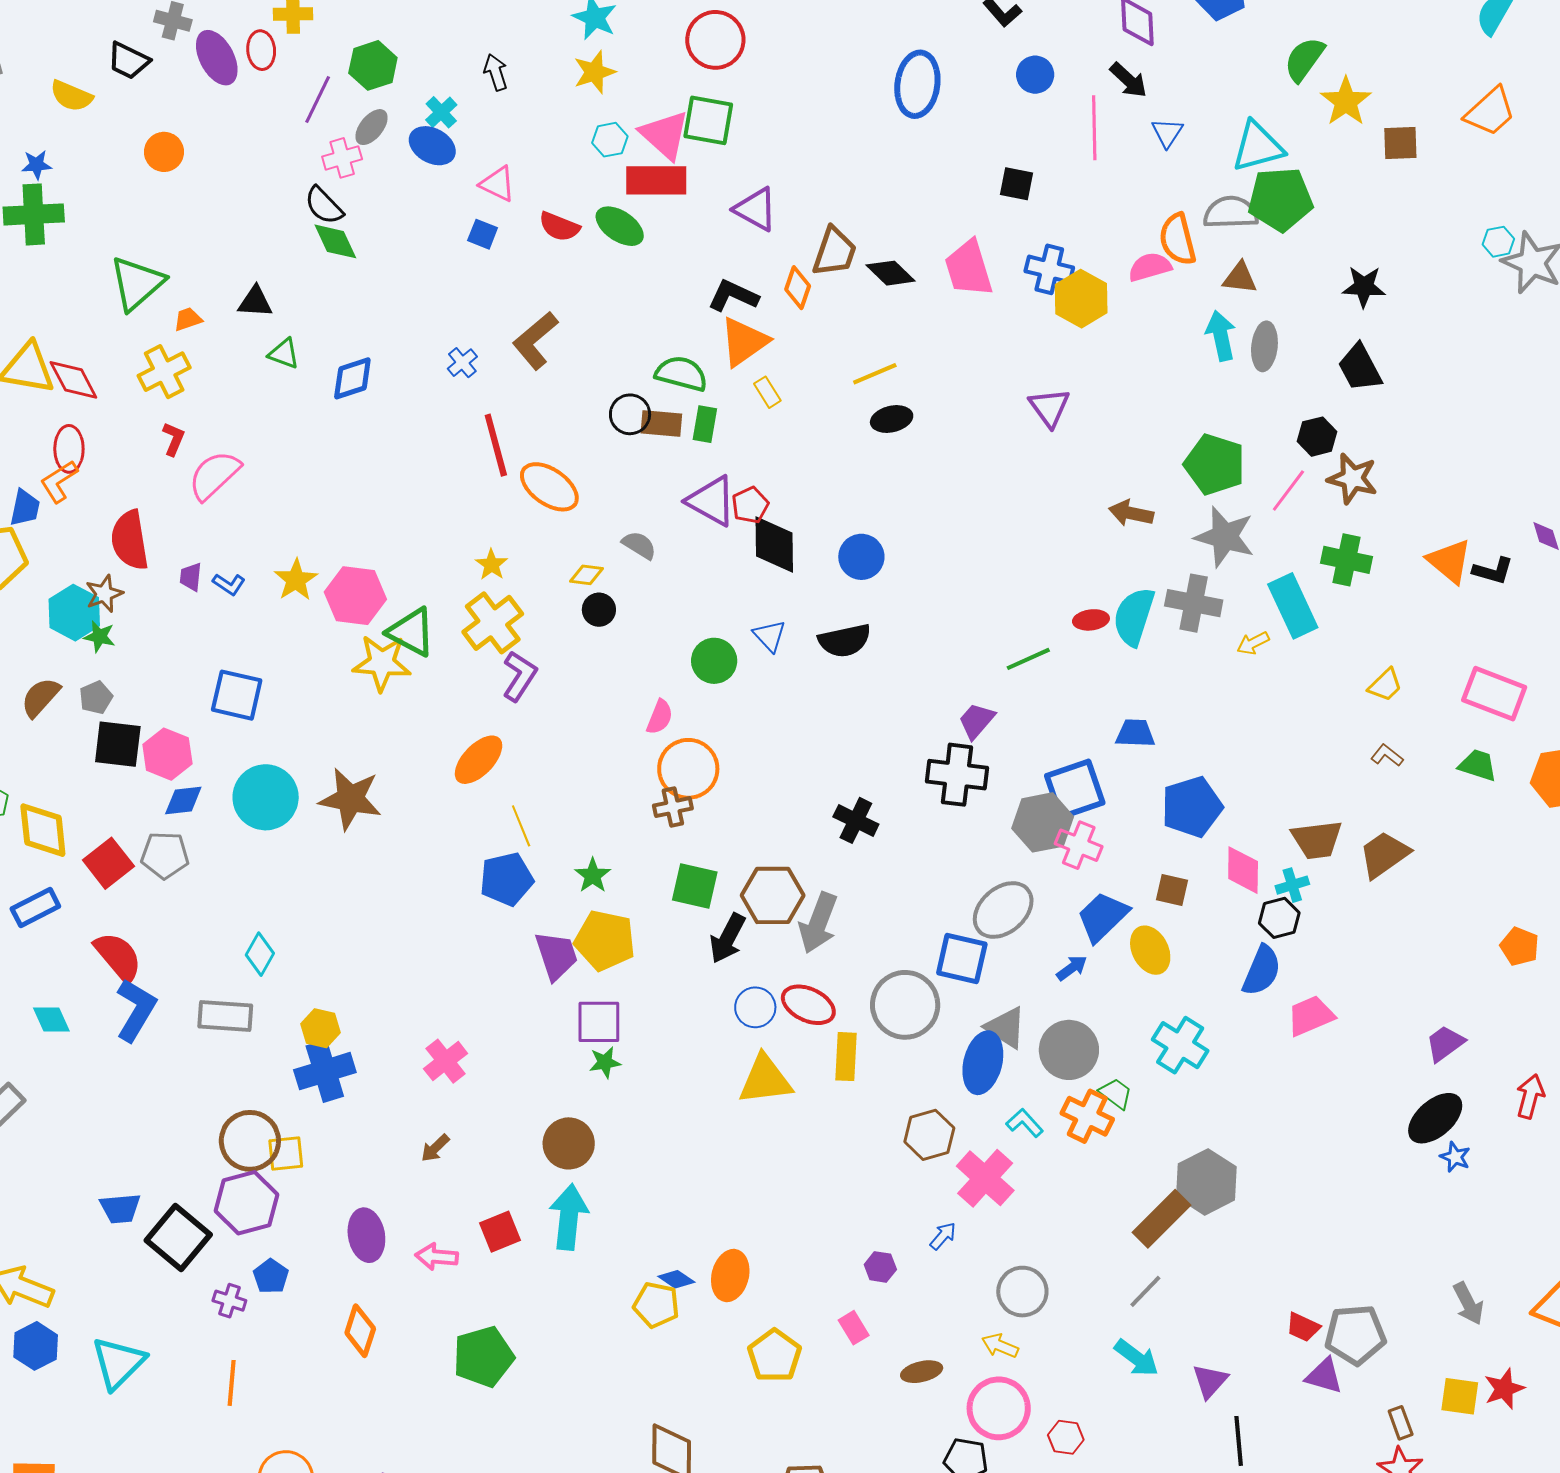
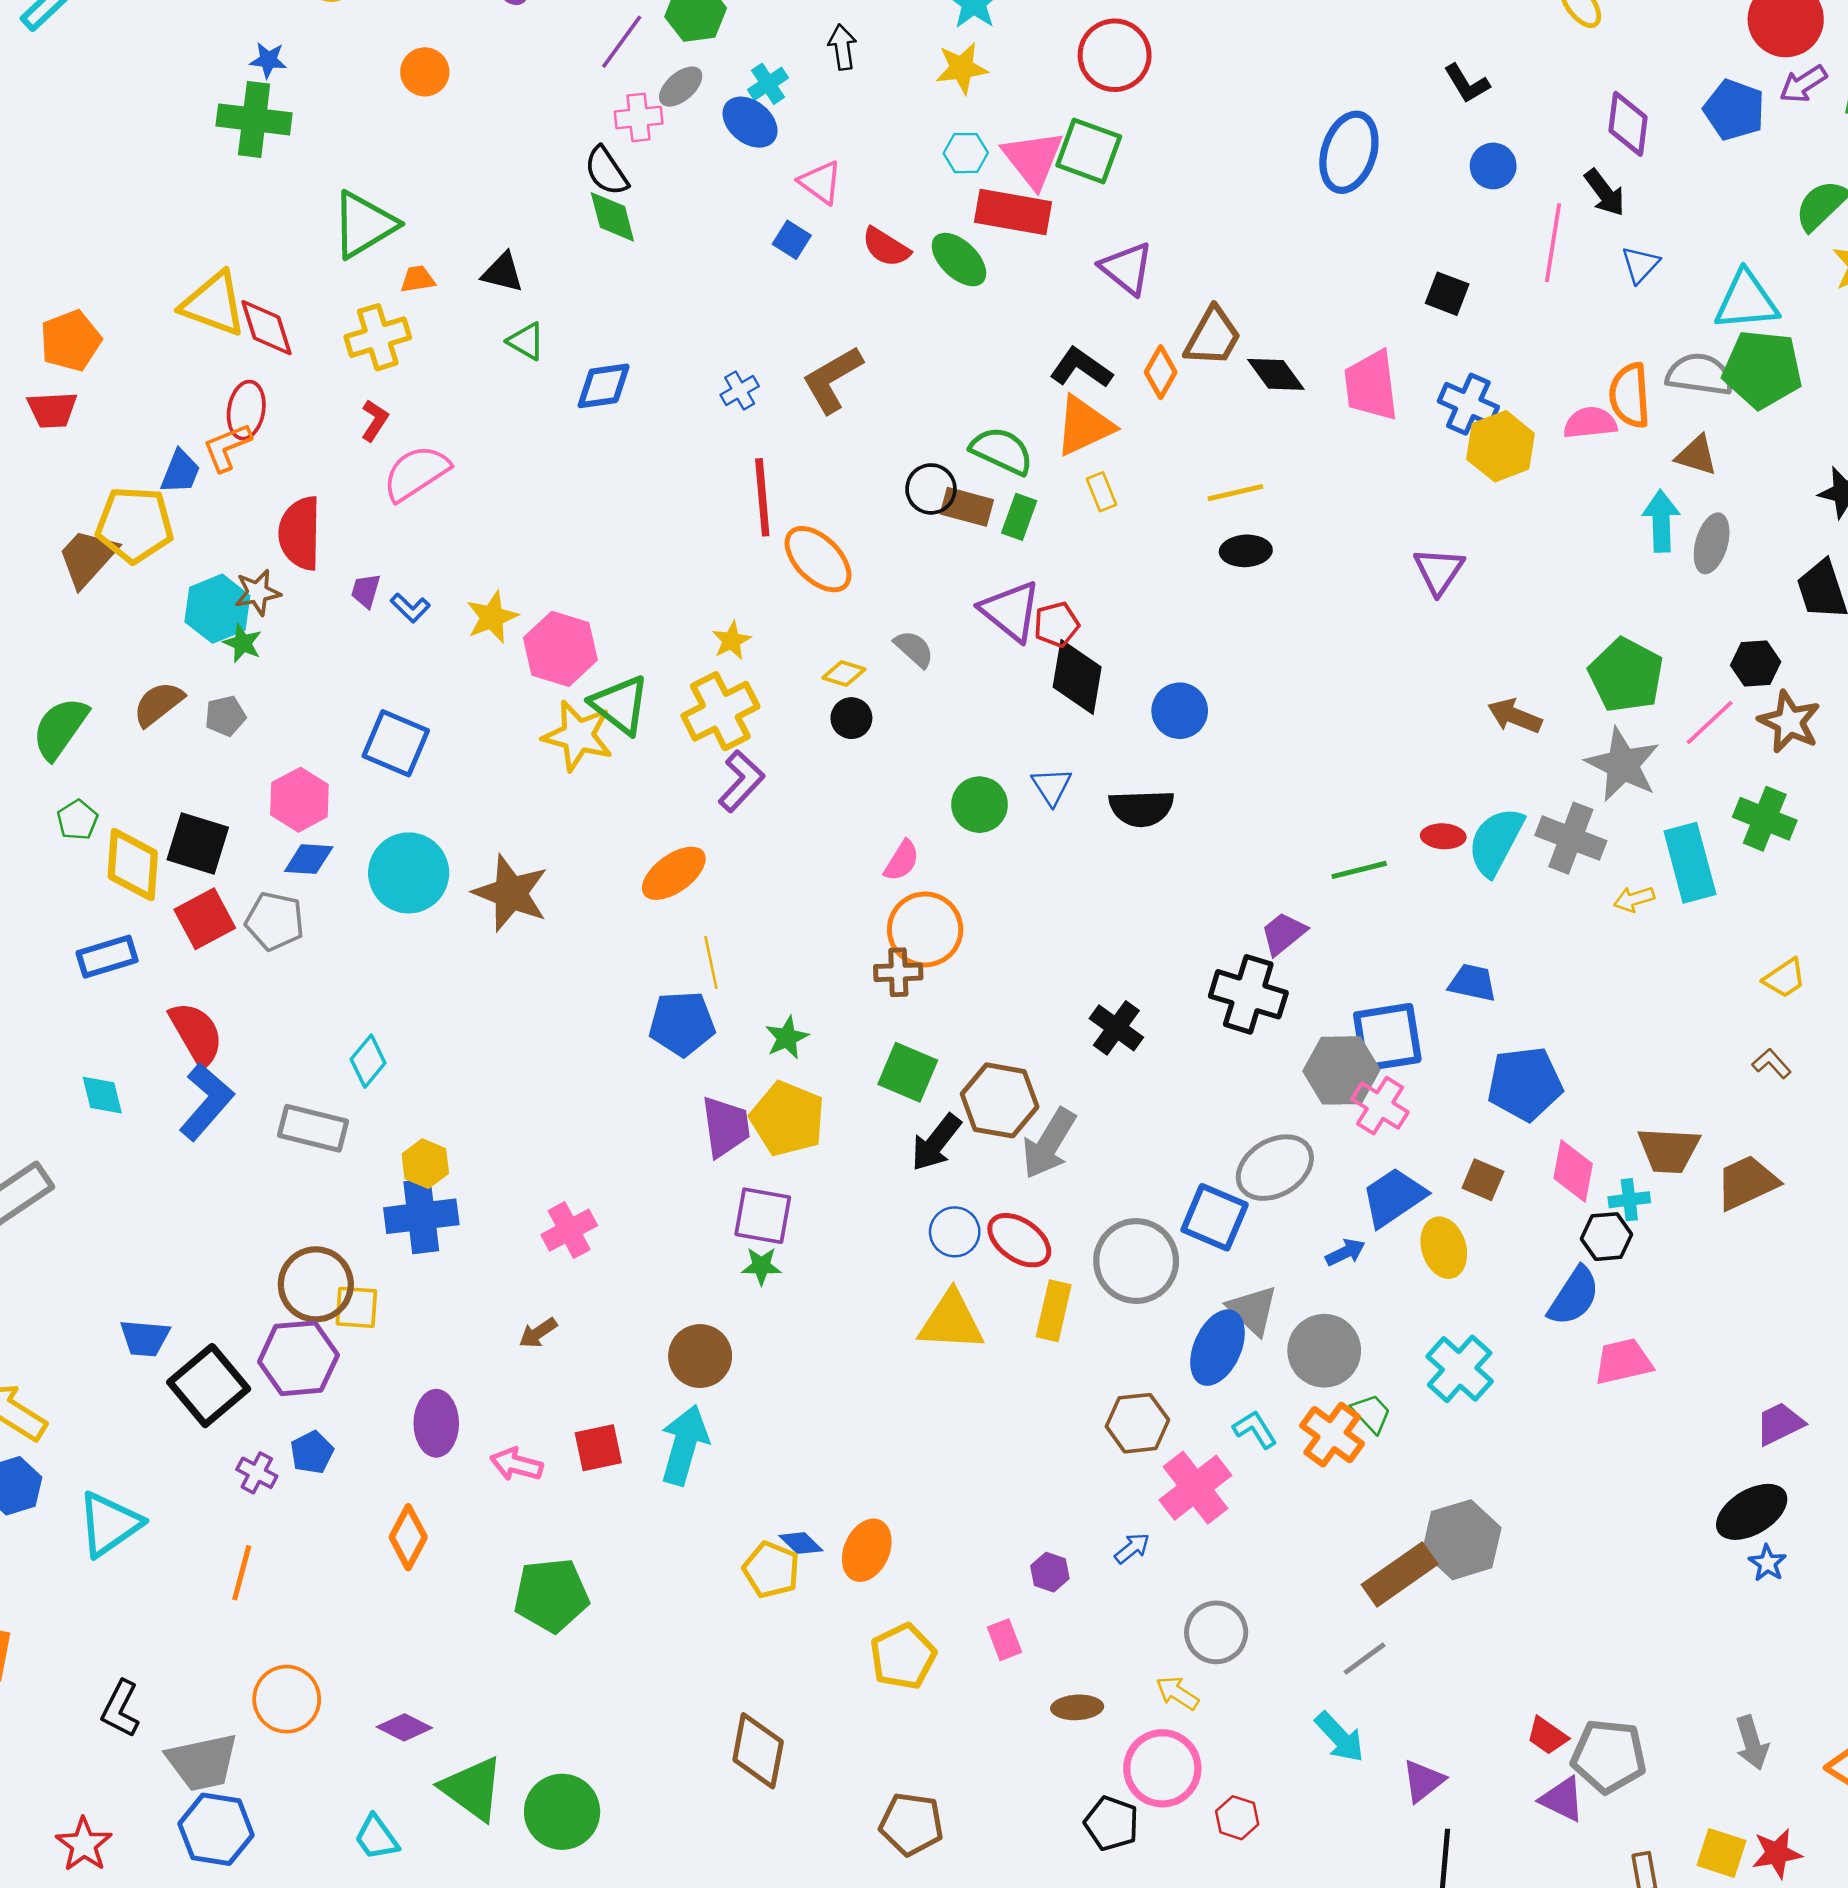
black square: (118, 744) -> (198, 843), moved

